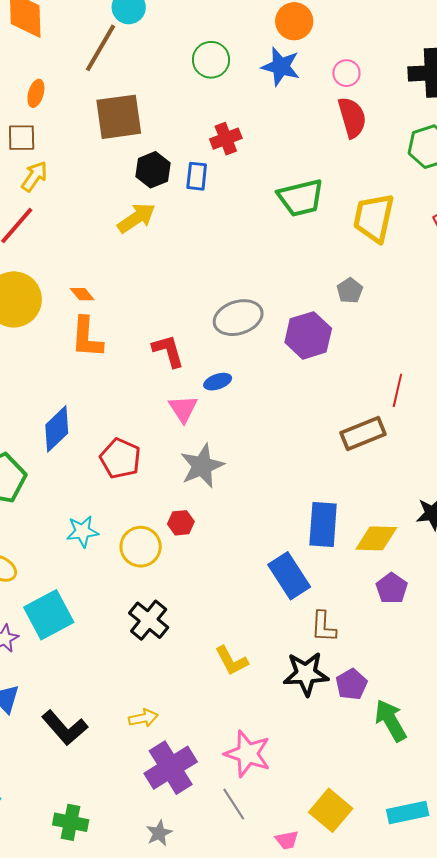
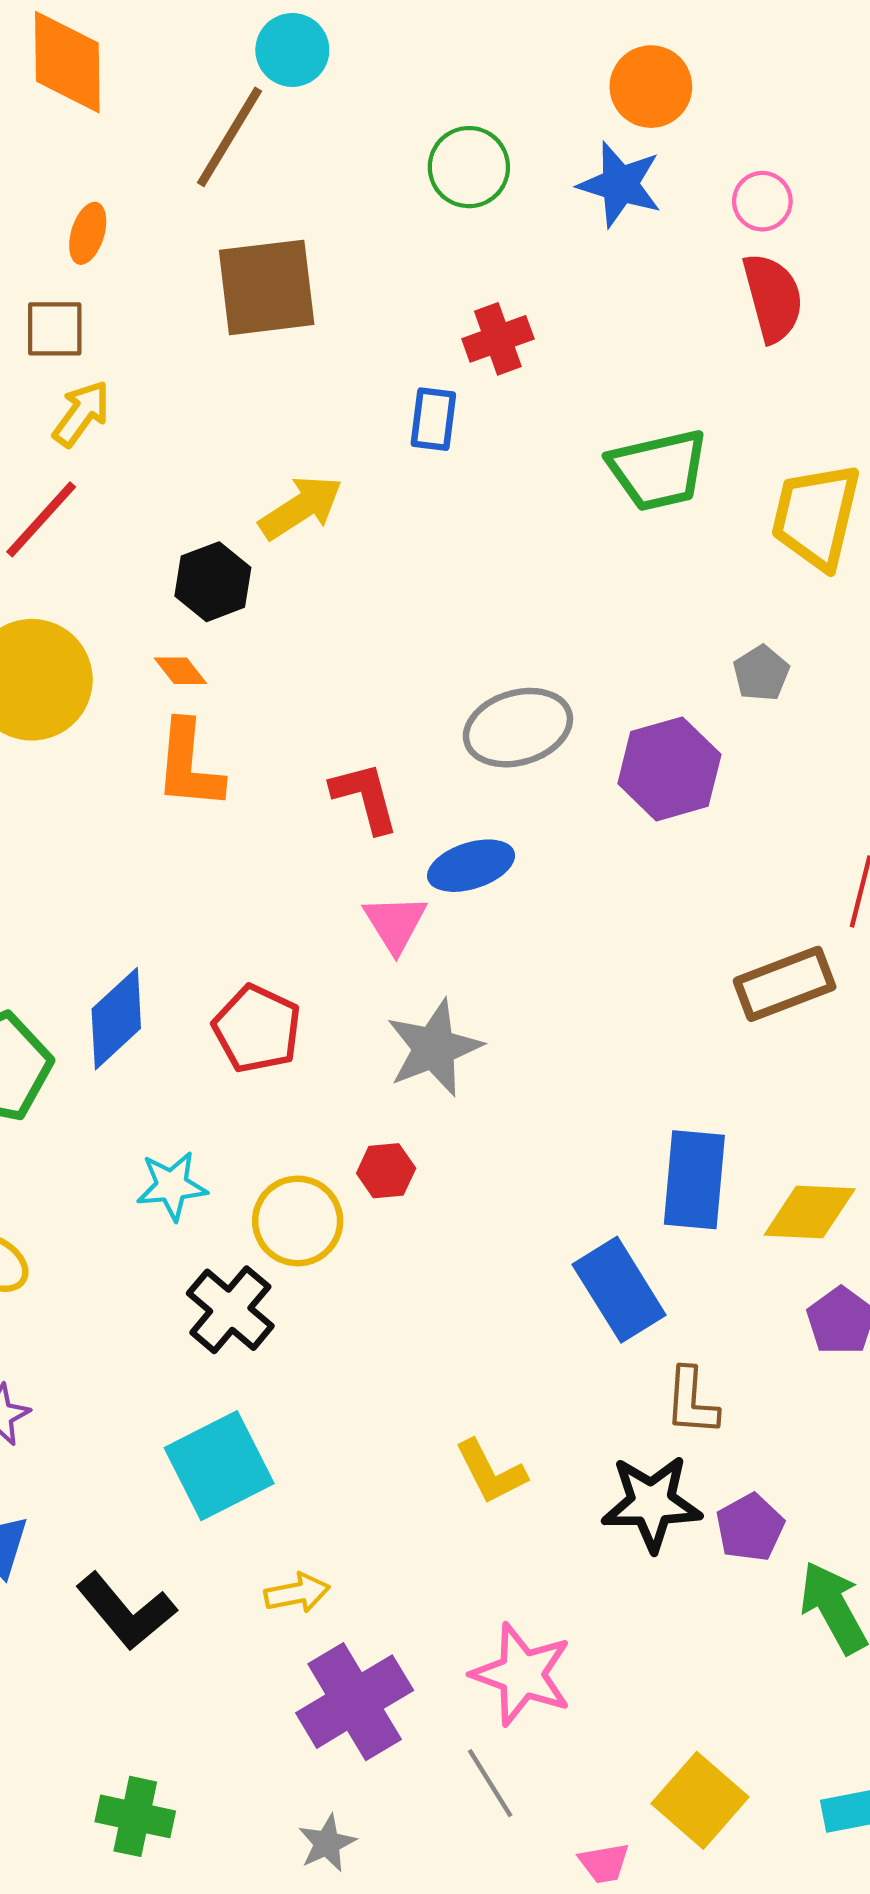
black hexagon: (153, 170) -> (213, 582), moved
blue ellipse: (218, 382) -> (471, 866), size x1.4
blue diamond: (57, 429) -> (116, 1019), moved
cyan square: (49, 615) -> (219, 1466), moved
black cross: (149, 620) -> (230, 1310), moved

